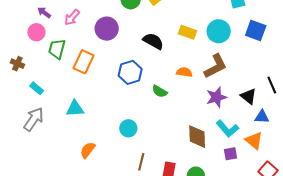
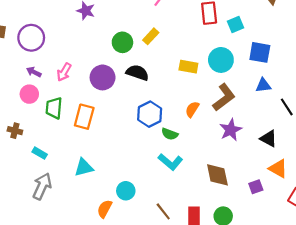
black semicircle: (153, 41) -> (137, 73), moved
blue hexagon: (130, 72) -> (150, 114), moved
orange semicircle: (184, 72) -> (192, 109), turned -56
black triangle: (248, 96) -> (269, 139), moved
blue triangle: (262, 117) -> (263, 85), moved
cyan circle: (128, 128) -> (126, 191), moved
cyan L-shape: (227, 129) -> (170, 162), moved
brown line: (141, 162) -> (163, 211), turned -42

